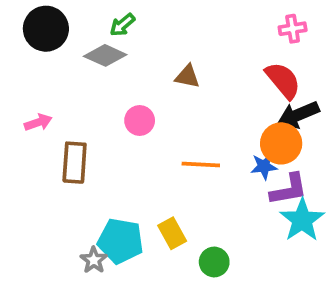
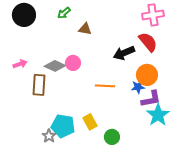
pink cross: (293, 29) -> (153, 15), size x1.5
gray diamond: (105, 55) -> (55, 66), moved
brown triangle: (187, 76) -> (85, 29), moved
black arrow: (298, 115) -> (124, 53), moved

